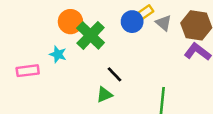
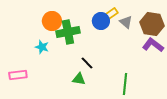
green cross: (91, 35) -> (68, 32), turned 35
pink rectangle: (28, 71) -> (18, 75), moved
green triangle: (104, 95) -> (79, 79), turned 32

